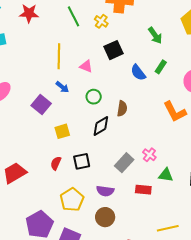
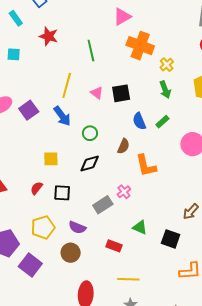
yellow cross: (101, 21) -> (167, 65), moved
pink triangle: (86, 66) -> (97, 93), moved
blue arrow: (62, 87) -> (62, 116), size x1.5
purple square: (41, 105) -> (29, 110), moved
brown semicircle: (122, 109) -> (123, 146), moved
orange L-shape: (175, 112) -> (146, 166), moved
pink cross: (149, 155) -> (124, 192), moved
red rectangle: (143, 190) -> (114, 246), moved

